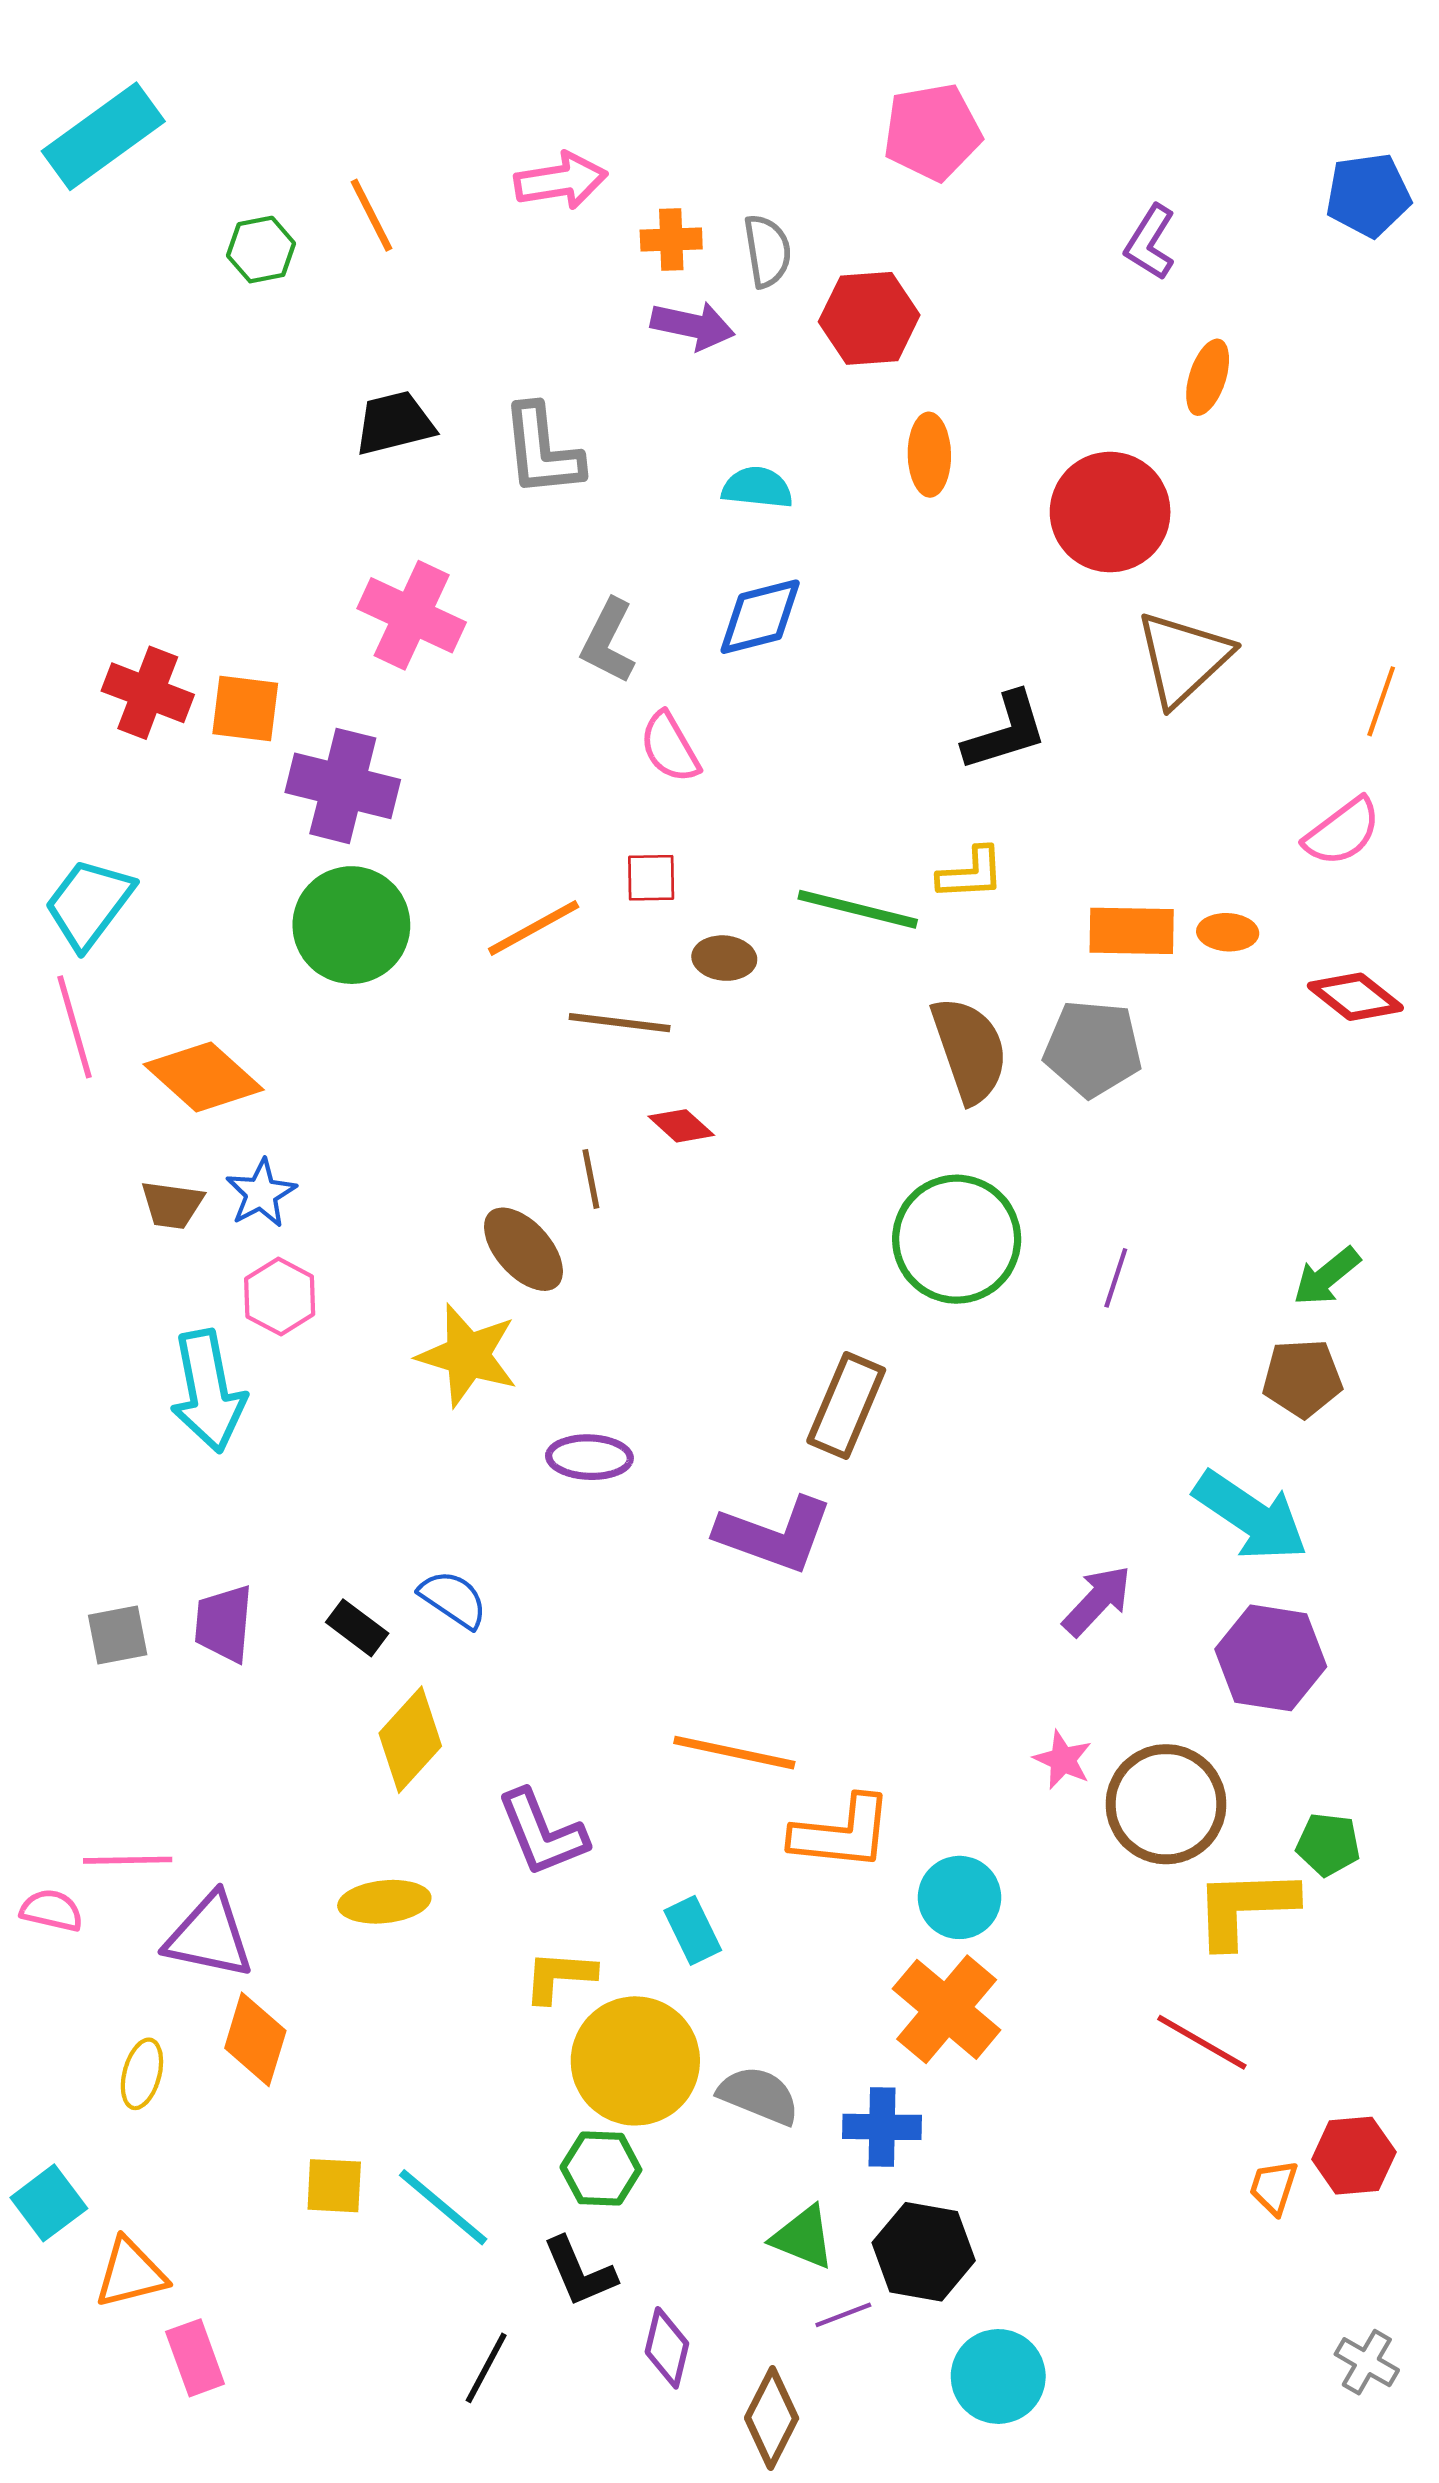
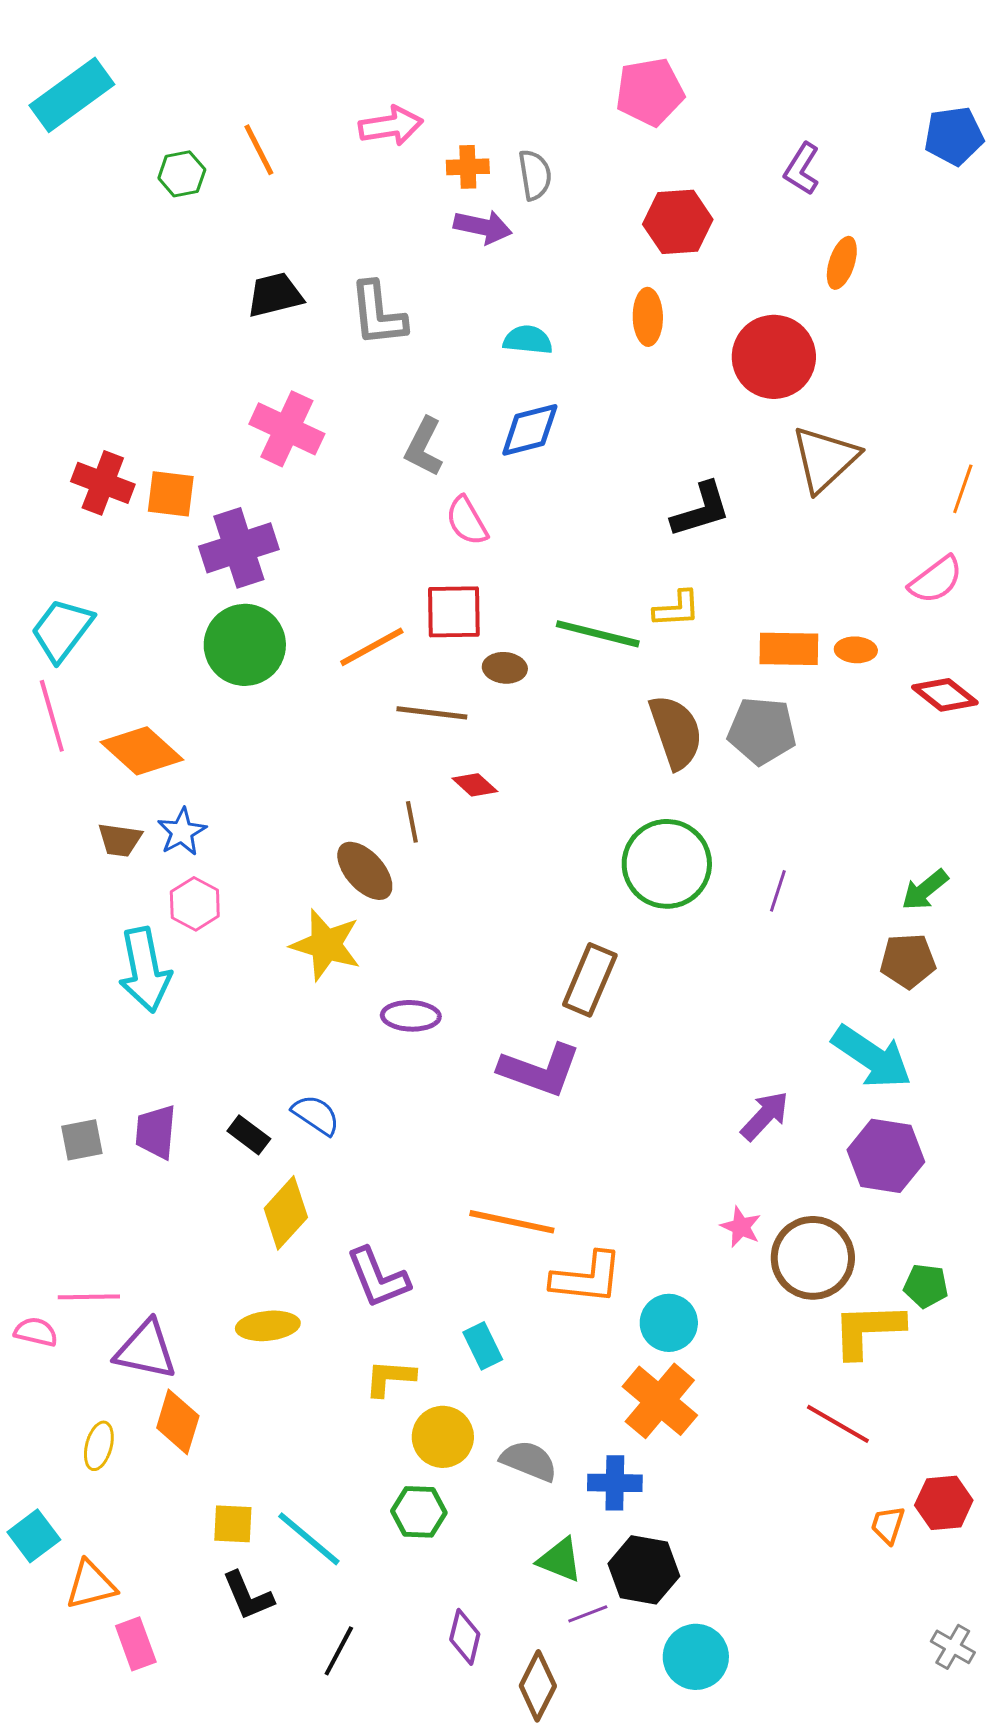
red hexagon: (869, 318) -> (678, 222), moved
purple cross: (343, 786) -> (239, 548), turned -32
red square: (651, 878) -> (454, 612), size x1.6
yellow circle: (635, 2061) -> (443, 1437), size x0.7
black L-shape: (579, 2272) -> (248, 1596), moved

